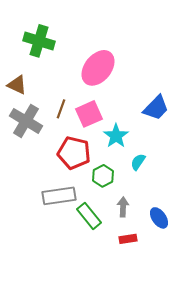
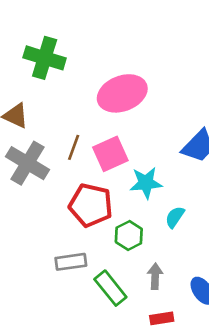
pink ellipse: (98, 68) -> (122, 93), turned 30
cyan star: (116, 136) -> (146, 183), turned 30
gray rectangle: (59, 196) -> (71, 262), size x0.7

